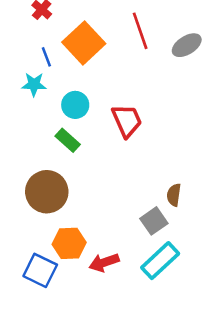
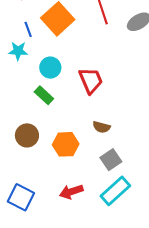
brown circle: (47, 192) -> (27, 135), size x0.7
brown semicircle: (174, 195) -> (101, 127), moved, turned -84
orange hexagon: (69, 243) -> (66, 144), moved

